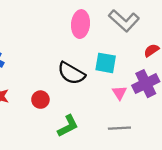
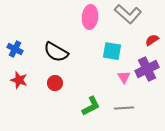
black semicircle: (71, 73) -> (56, 52), moved
green L-shape: (68, 126) -> (91, 106), moved

